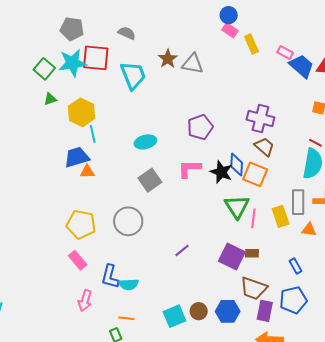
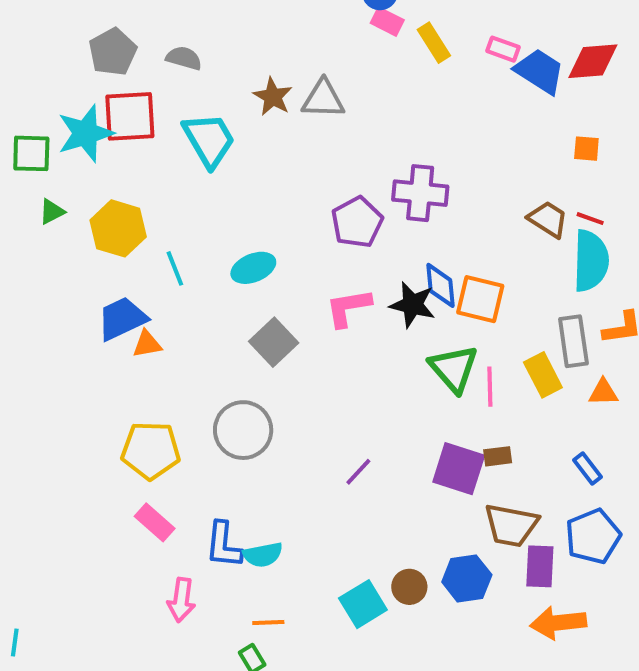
gray pentagon: (72, 29) -> (113, 52), moved, turned -30
green square: (44, 69) -> (31, 153), turned -30
purple cross: (260, 119) -> (420, 193), moved
cyan line: (93, 134) -> (175, 268), moved
brown trapezoid: (264, 147) -> (548, 219), moved

